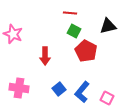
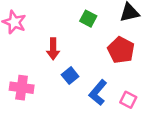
red pentagon: (86, 51) -> (121, 50), moved
blue square: (59, 89) -> (70, 76), moved

